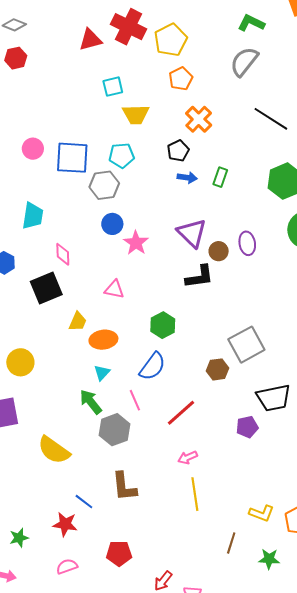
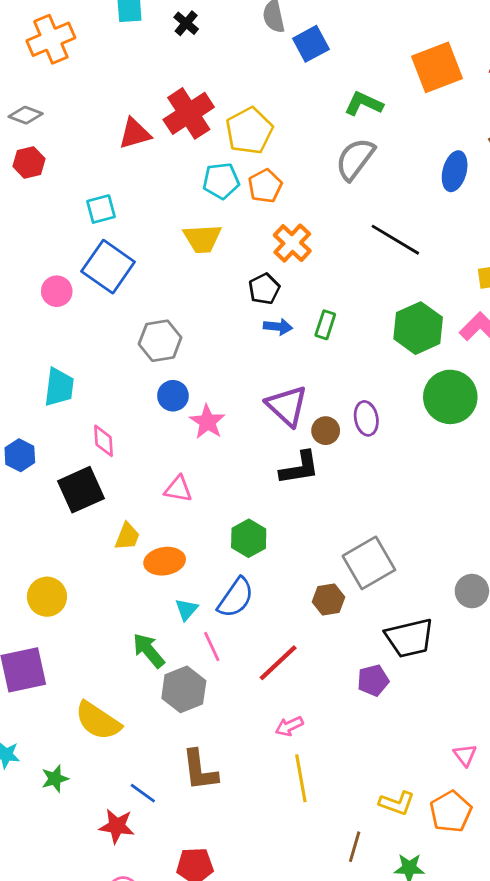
red cross: (129, 27) -> (189, 113), turned 32
cyan square: (113, 87) -> (101, 209), moved
cyan pentagon: (122, 155) -> (221, 181), moved
blue square: (72, 158) -> (108, 267), moved, turned 33
cyan triangle: (102, 373) -> (186, 609), moved
green star: (19, 538) -> (55, 779), moved

